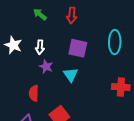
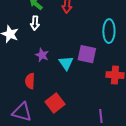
white arrow: (40, 47) -> (35, 23), moved
purple square: (78, 48) -> (87, 54), moved

